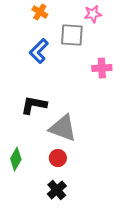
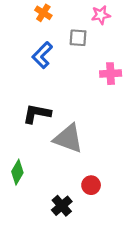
gray square: (72, 35) -> (78, 38), size x0.7
red circle: (58, 158) -> (91, 185), moved

